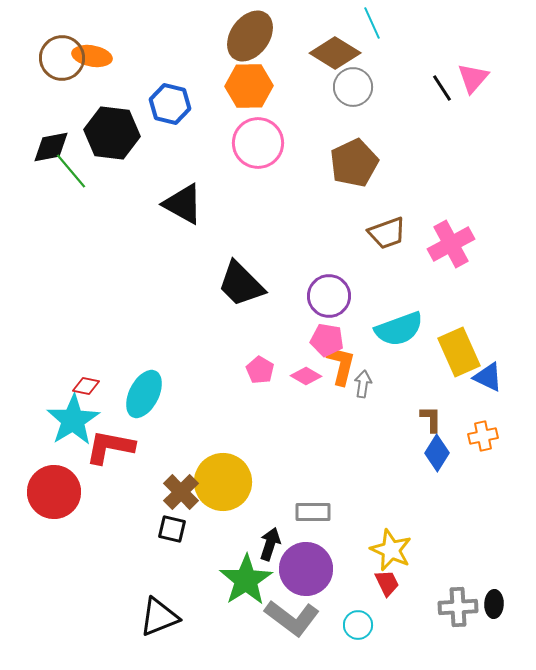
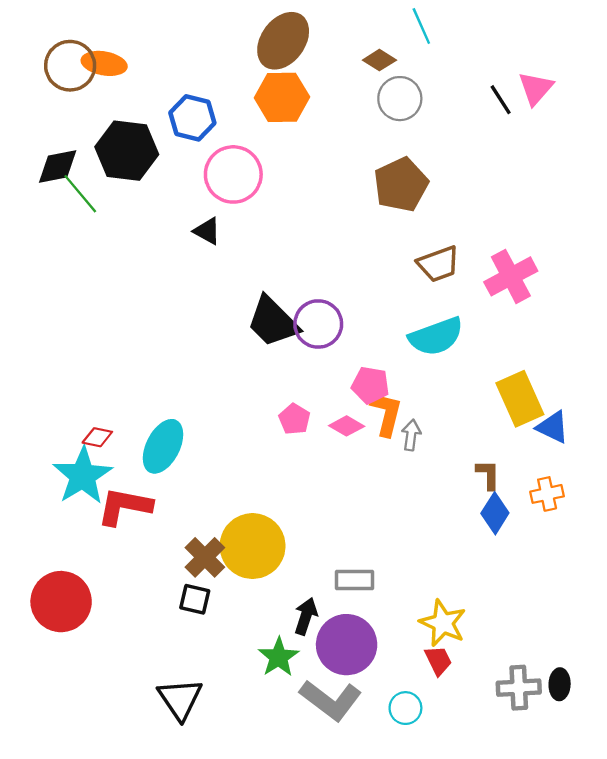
brown diamond: (335, 53) -> (379, 60), size x0.6
pink circle: (258, 143) -> (233, 174), moved
black triangle: (183, 204) -> (207, 231), size x0.6
purple circle: (329, 296) -> (318, 324), moved
cyan semicircle: (399, 329) -> (436, 336), moved
red circle: (54, 492) -> (61, 602), moved
green star: (246, 580) -> (279, 657), size x0.7
black triangle: (159, 617) -> (180, 699), turned -42

